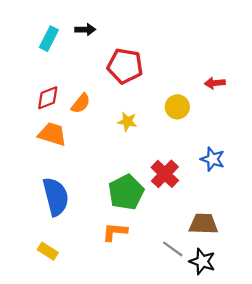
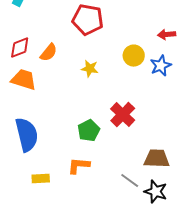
blue star: (213, 159) -> (161, 66), moved, turned 30
green pentagon: (126, 192) -> (89, 131), size x0.7
yellow rectangle: (48, 251) -> (41, 179), moved, turned -36

